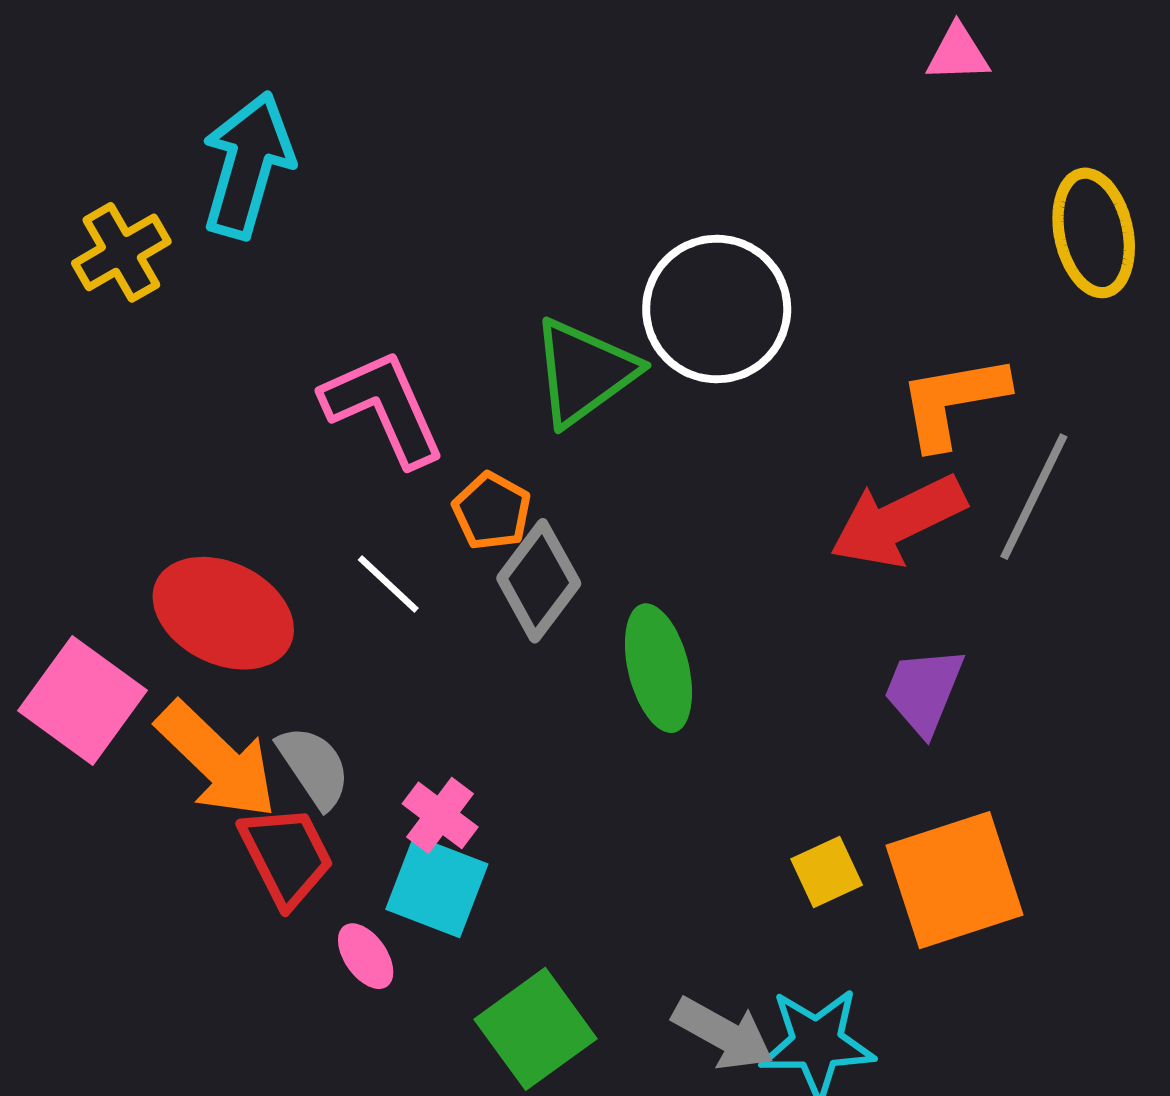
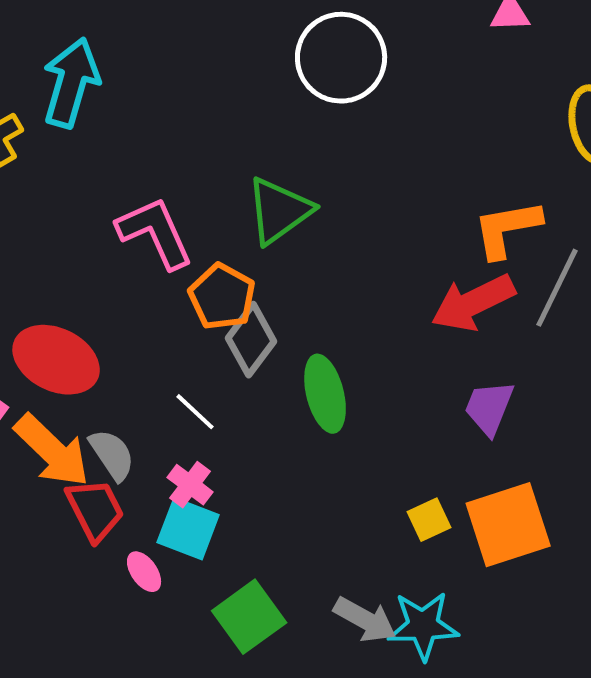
white circle: (717, 309) -> (341, 58), moved
orange pentagon: (492, 511) -> (222, 297), size x1.4
white line: (388, 584) -> (195, 412), moved

